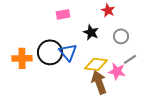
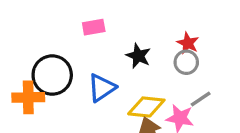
red star: (108, 10) -> (188, 43), moved
black circle: (50, 52) -> (52, 75), moved
blue triangle: (68, 52) -> (102, 88), turned 36

